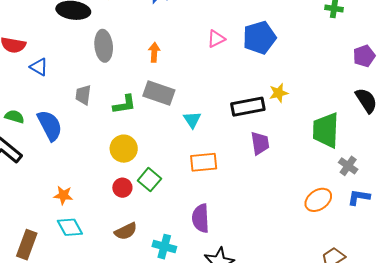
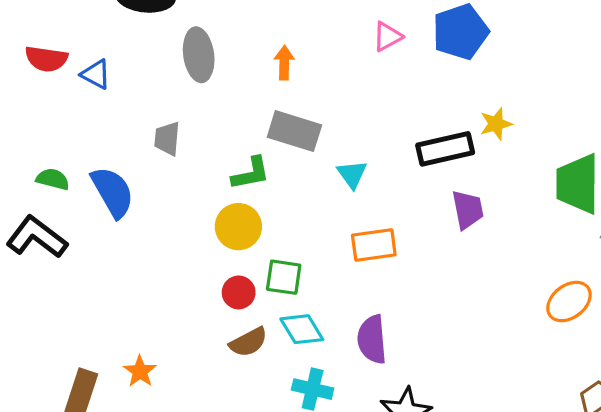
blue triangle: (39, 67) -> (96, 74), moved
green L-shape: (124, 104) -> (251, 173), moved
green square: (149, 180) -> (284, 277), turned -30
orange star: (63, 195) -> (140, 371), moved, turned 30
cyan diamond: (70, 227) -> (302, 329), moved
brown semicircle: (126, 231) -> (248, 342), moved

